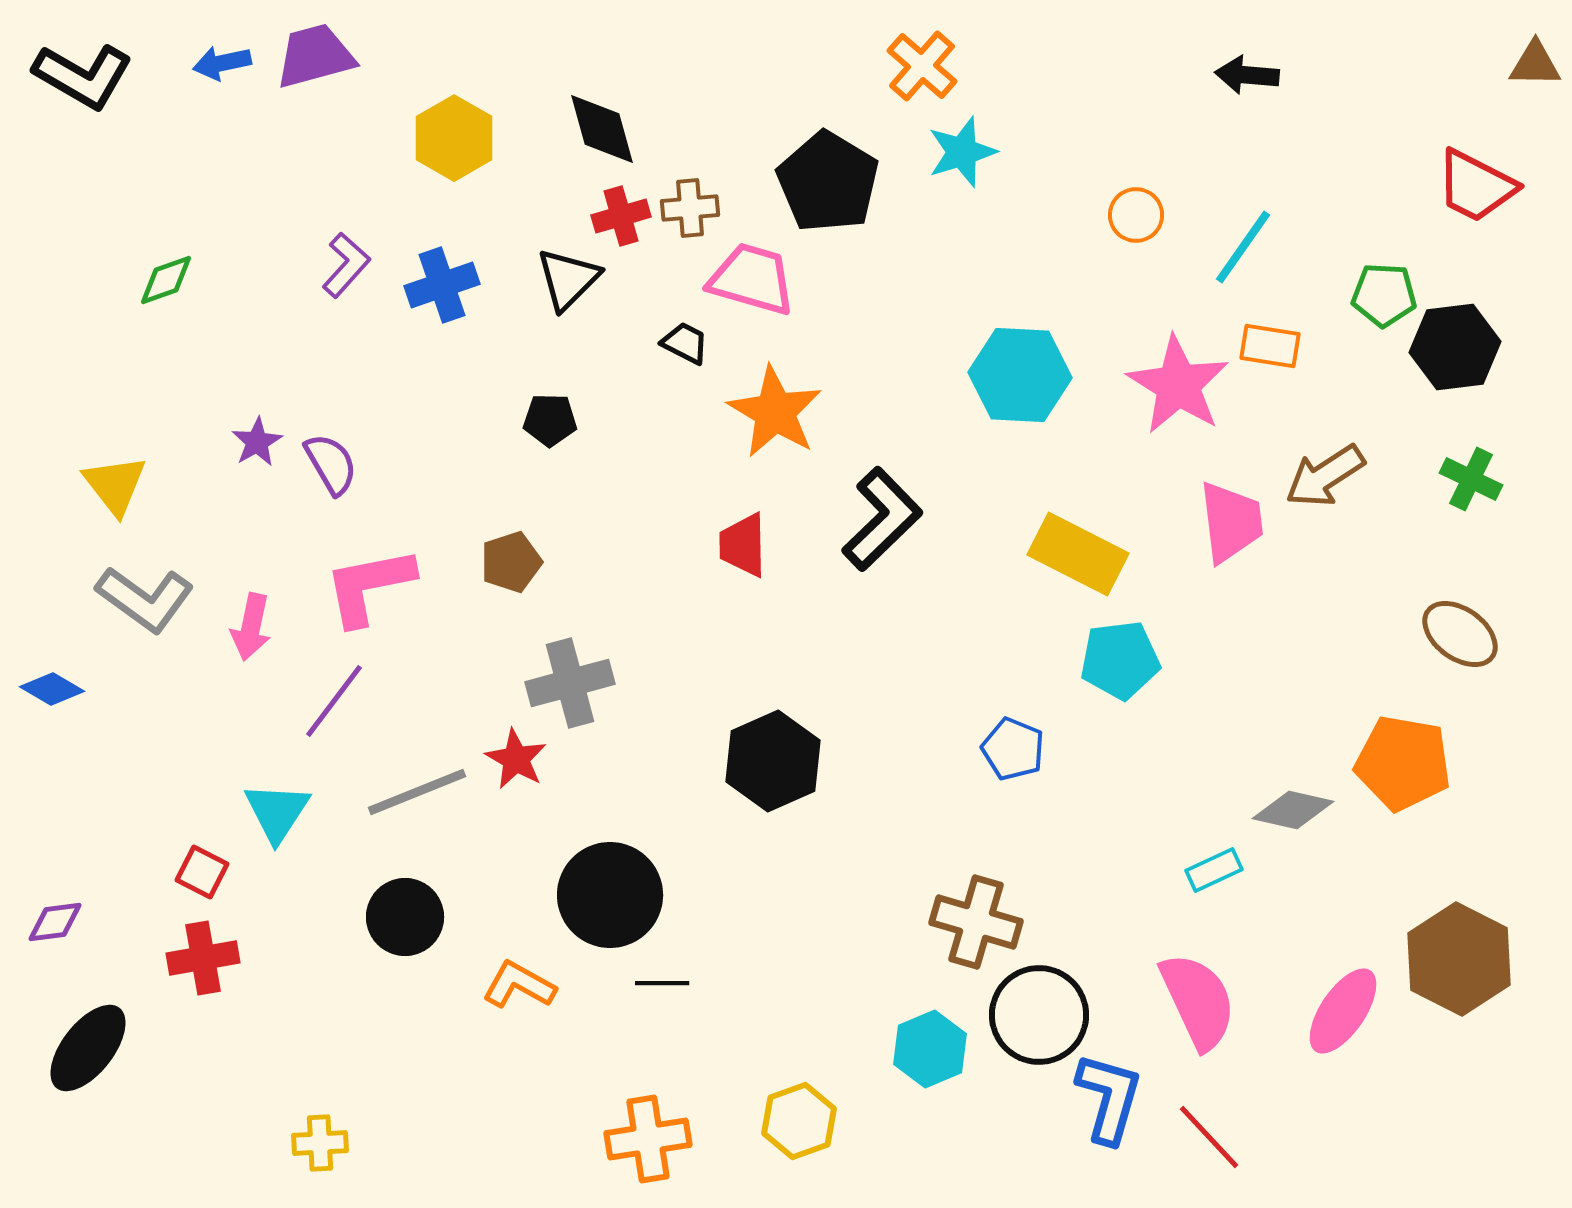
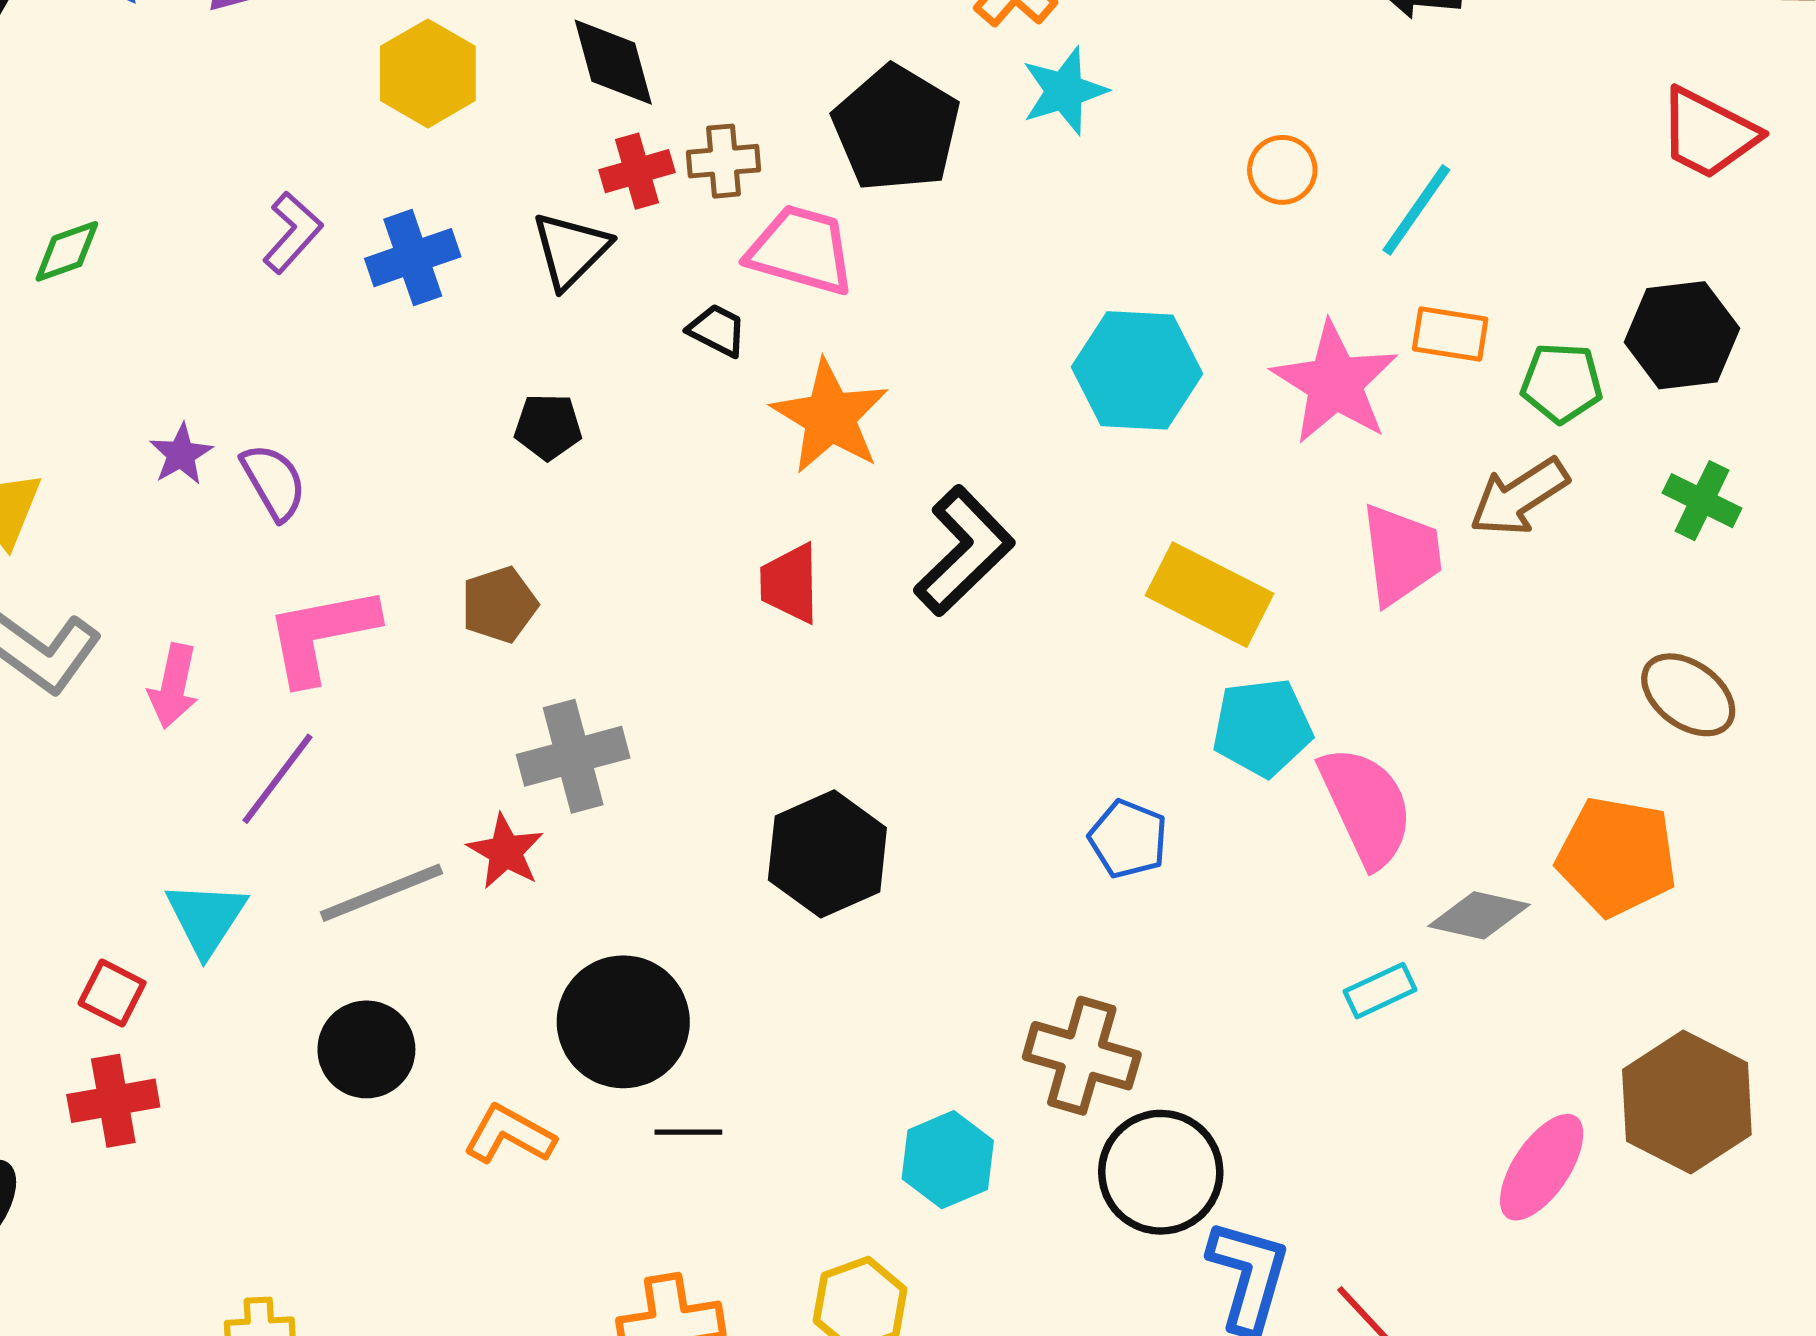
green pentagon: (1384, 295) -> (1562, 383), moved
pink semicircle: (1198, 1001) -> (1366, 806), moved
cyan hexagon: (930, 1049) -> (948, 1160), moved

